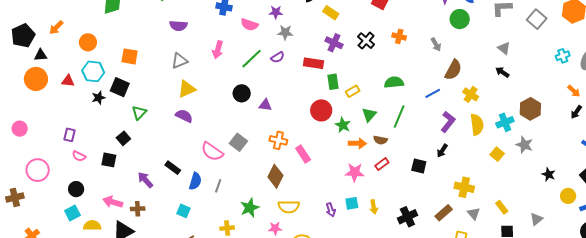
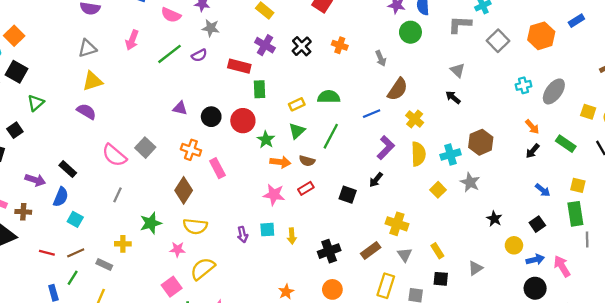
orange square: (130, 56) -> (14, 36), moved, turned 30
yellow rectangle: (353, 91) -> (297, 104), moved
black circle: (242, 93) -> (211, 117), moved
purple arrow: (145, 180) -> (35, 180), turned 144
blue semicircle: (195, 181) -> (61, 197), moved

